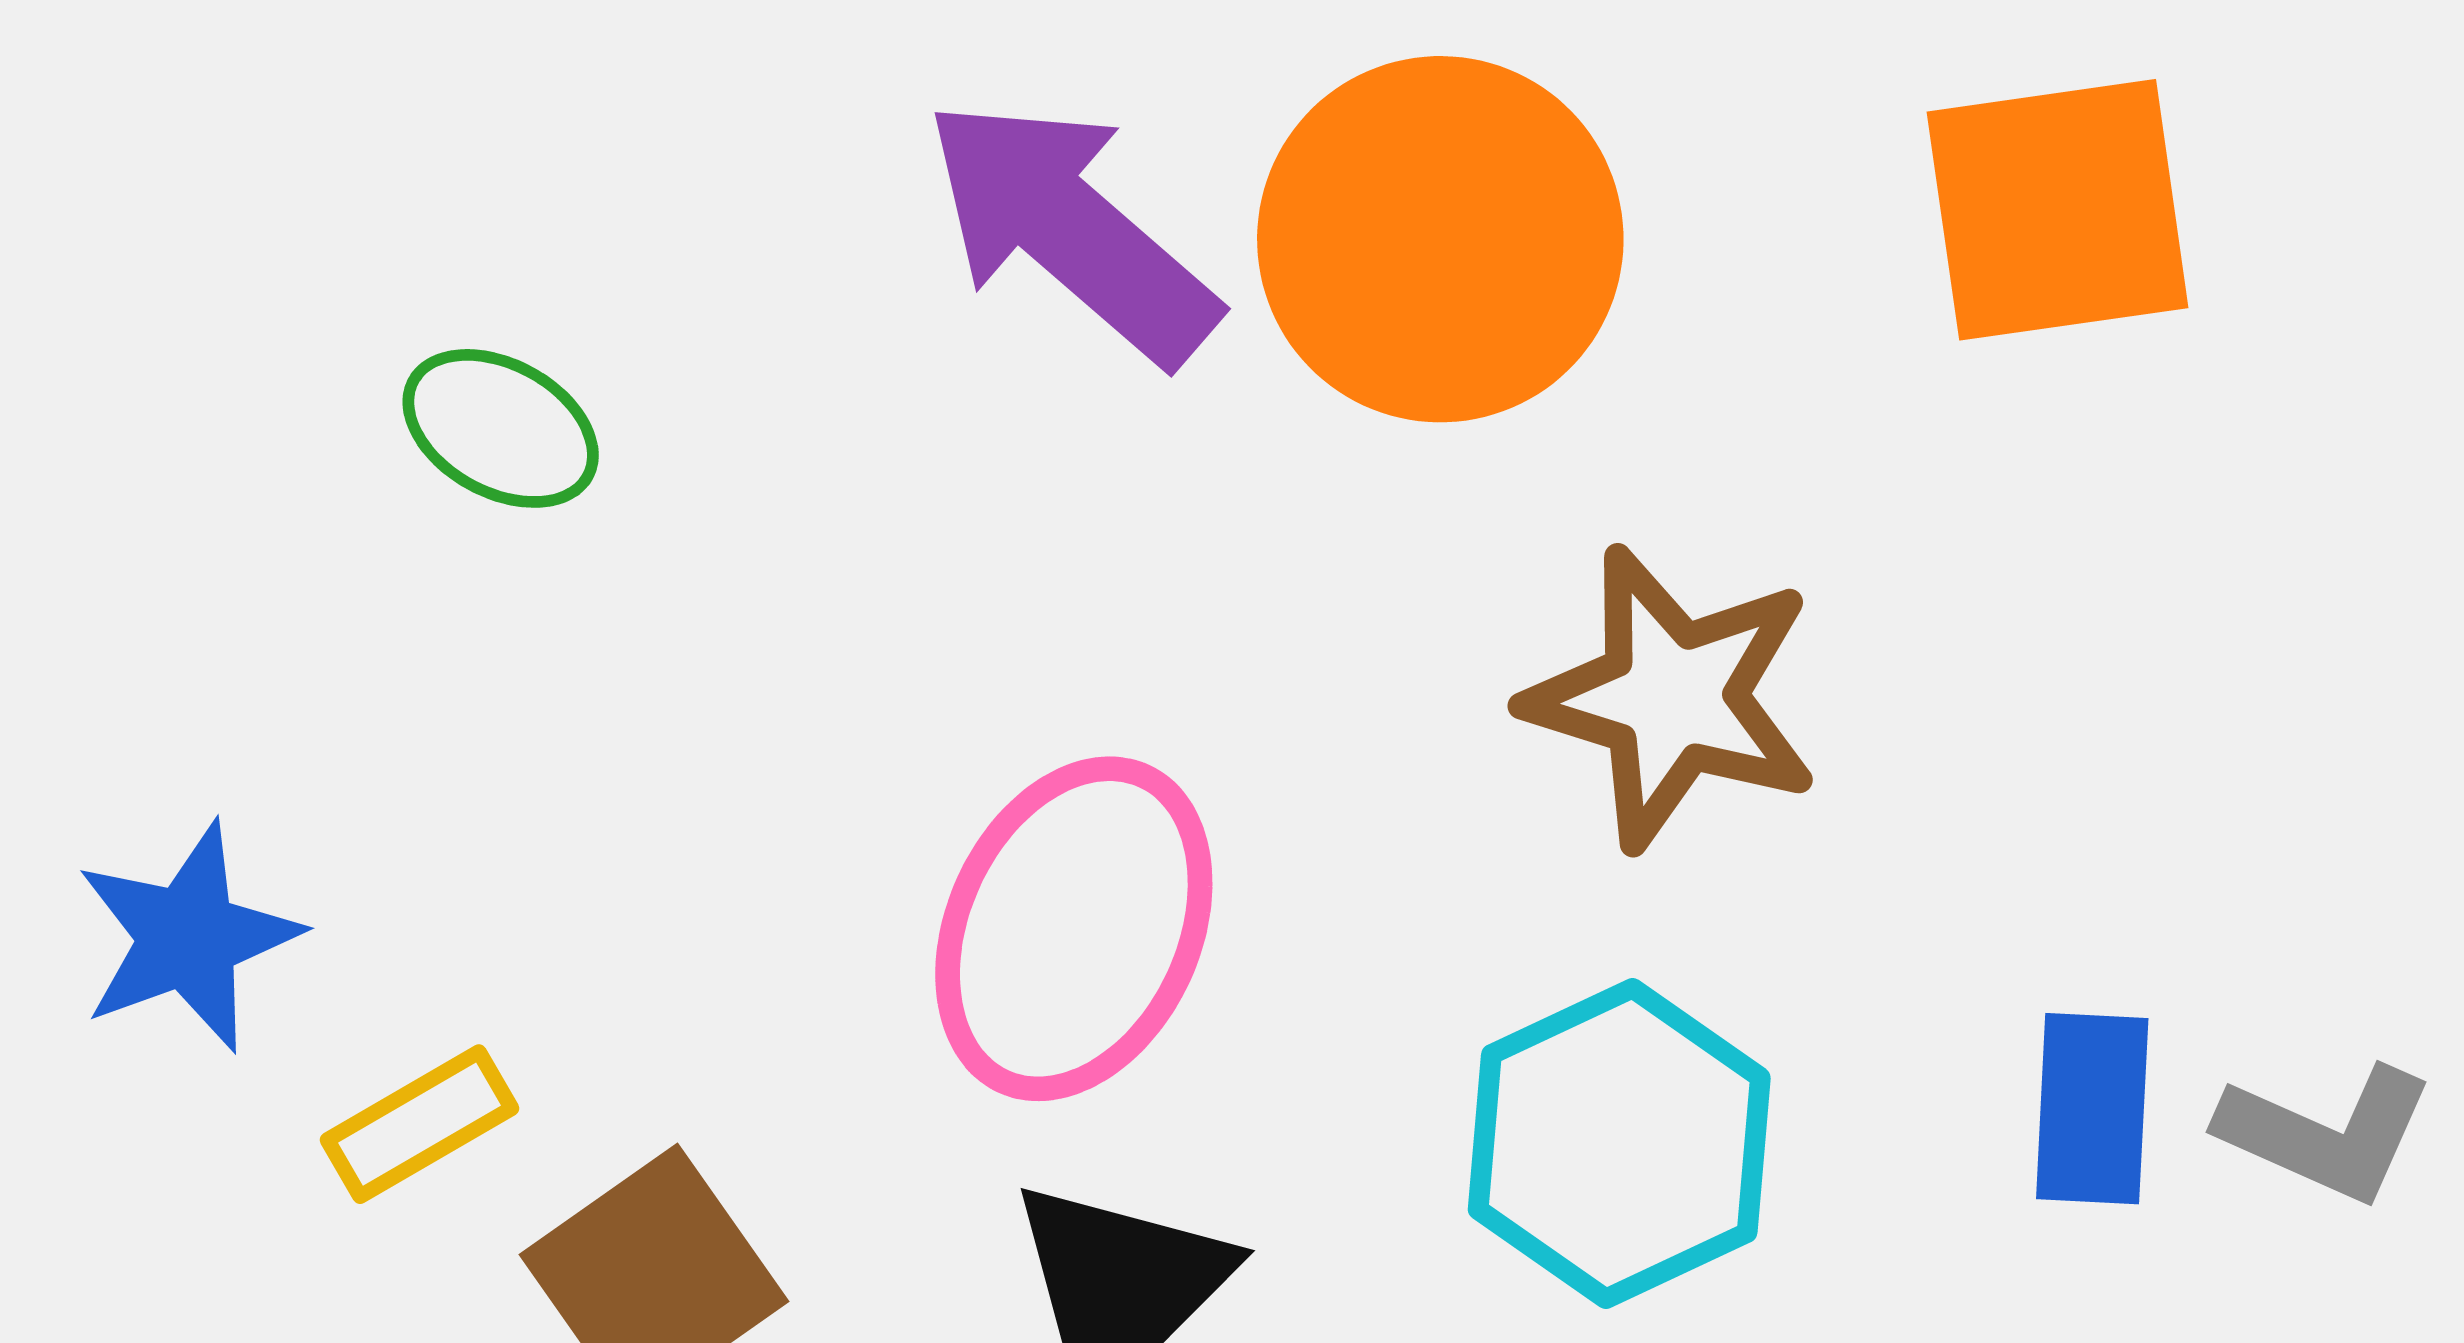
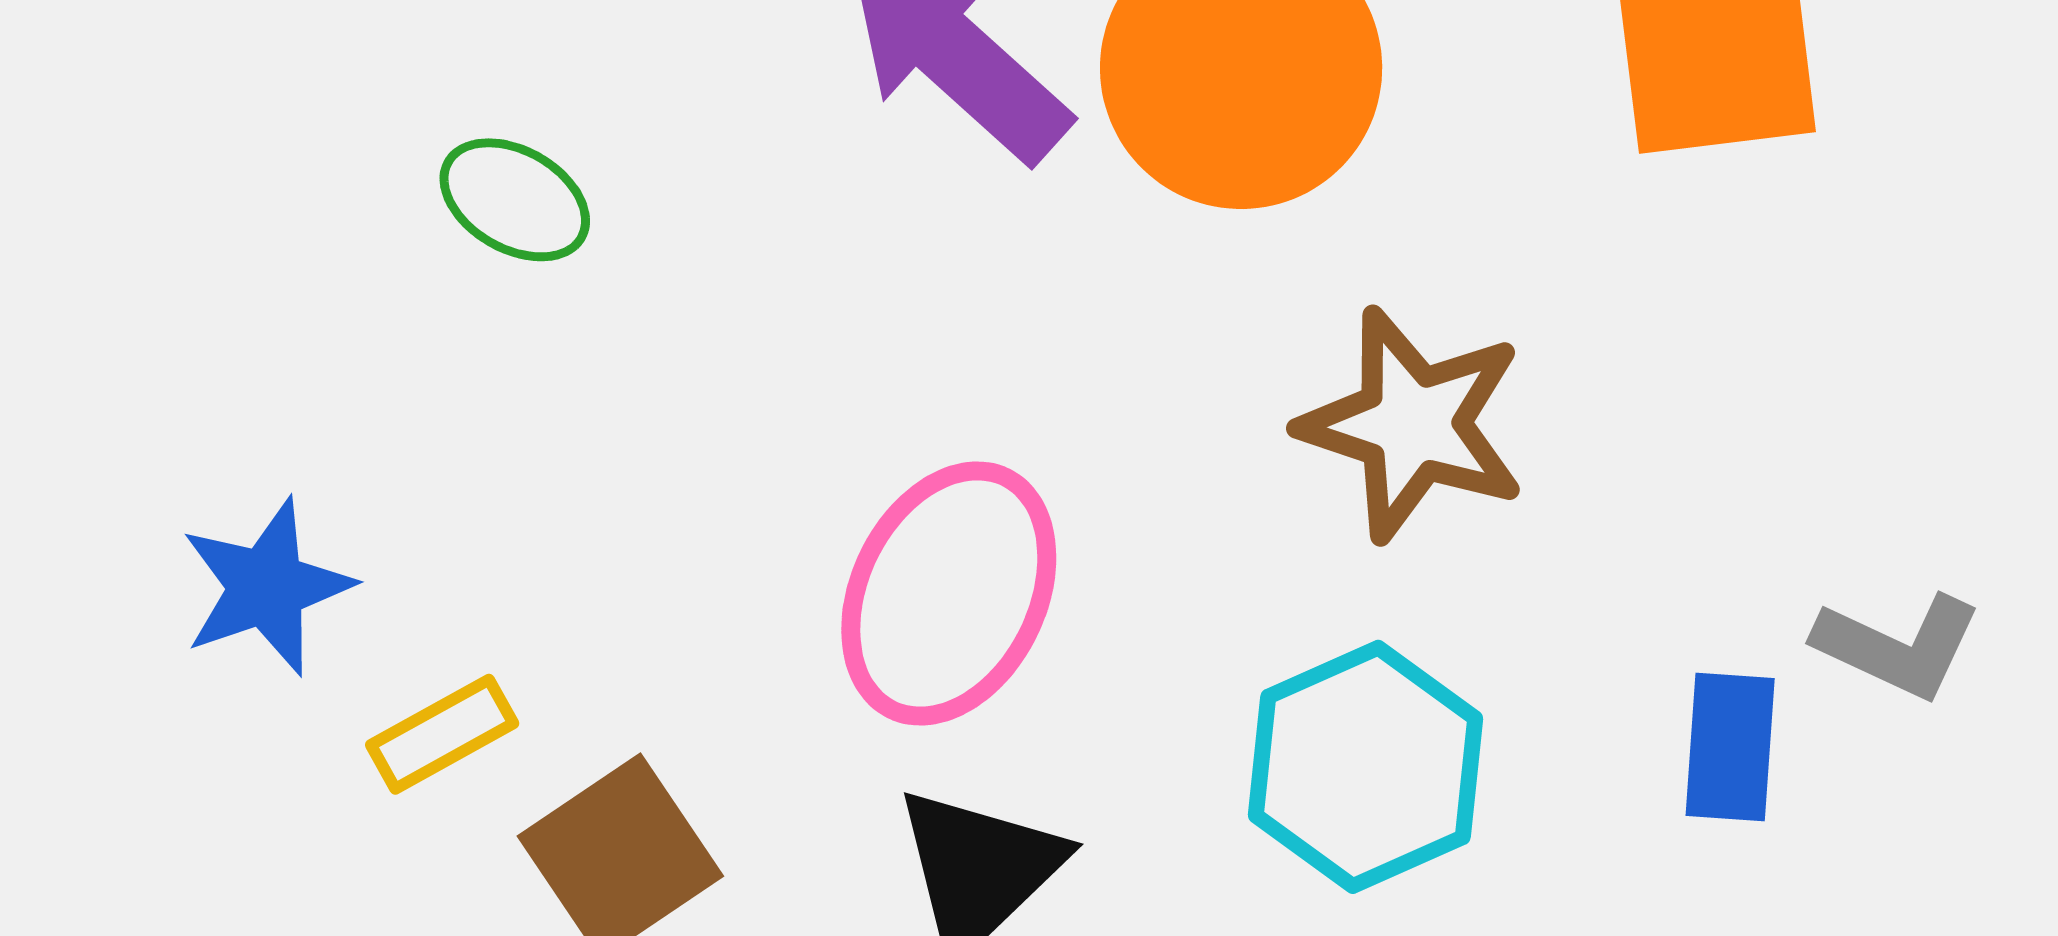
gray L-shape: (2326, 1133) -> (1898, 646), moved

